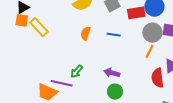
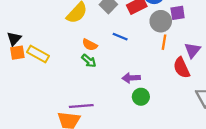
orange semicircle: (86, 33) -> (90, 45), turned -64
blue line: (114, 35) -> (120, 37), turned 32
green arrow: (77, 71) -> (89, 61), moved, turned -72

